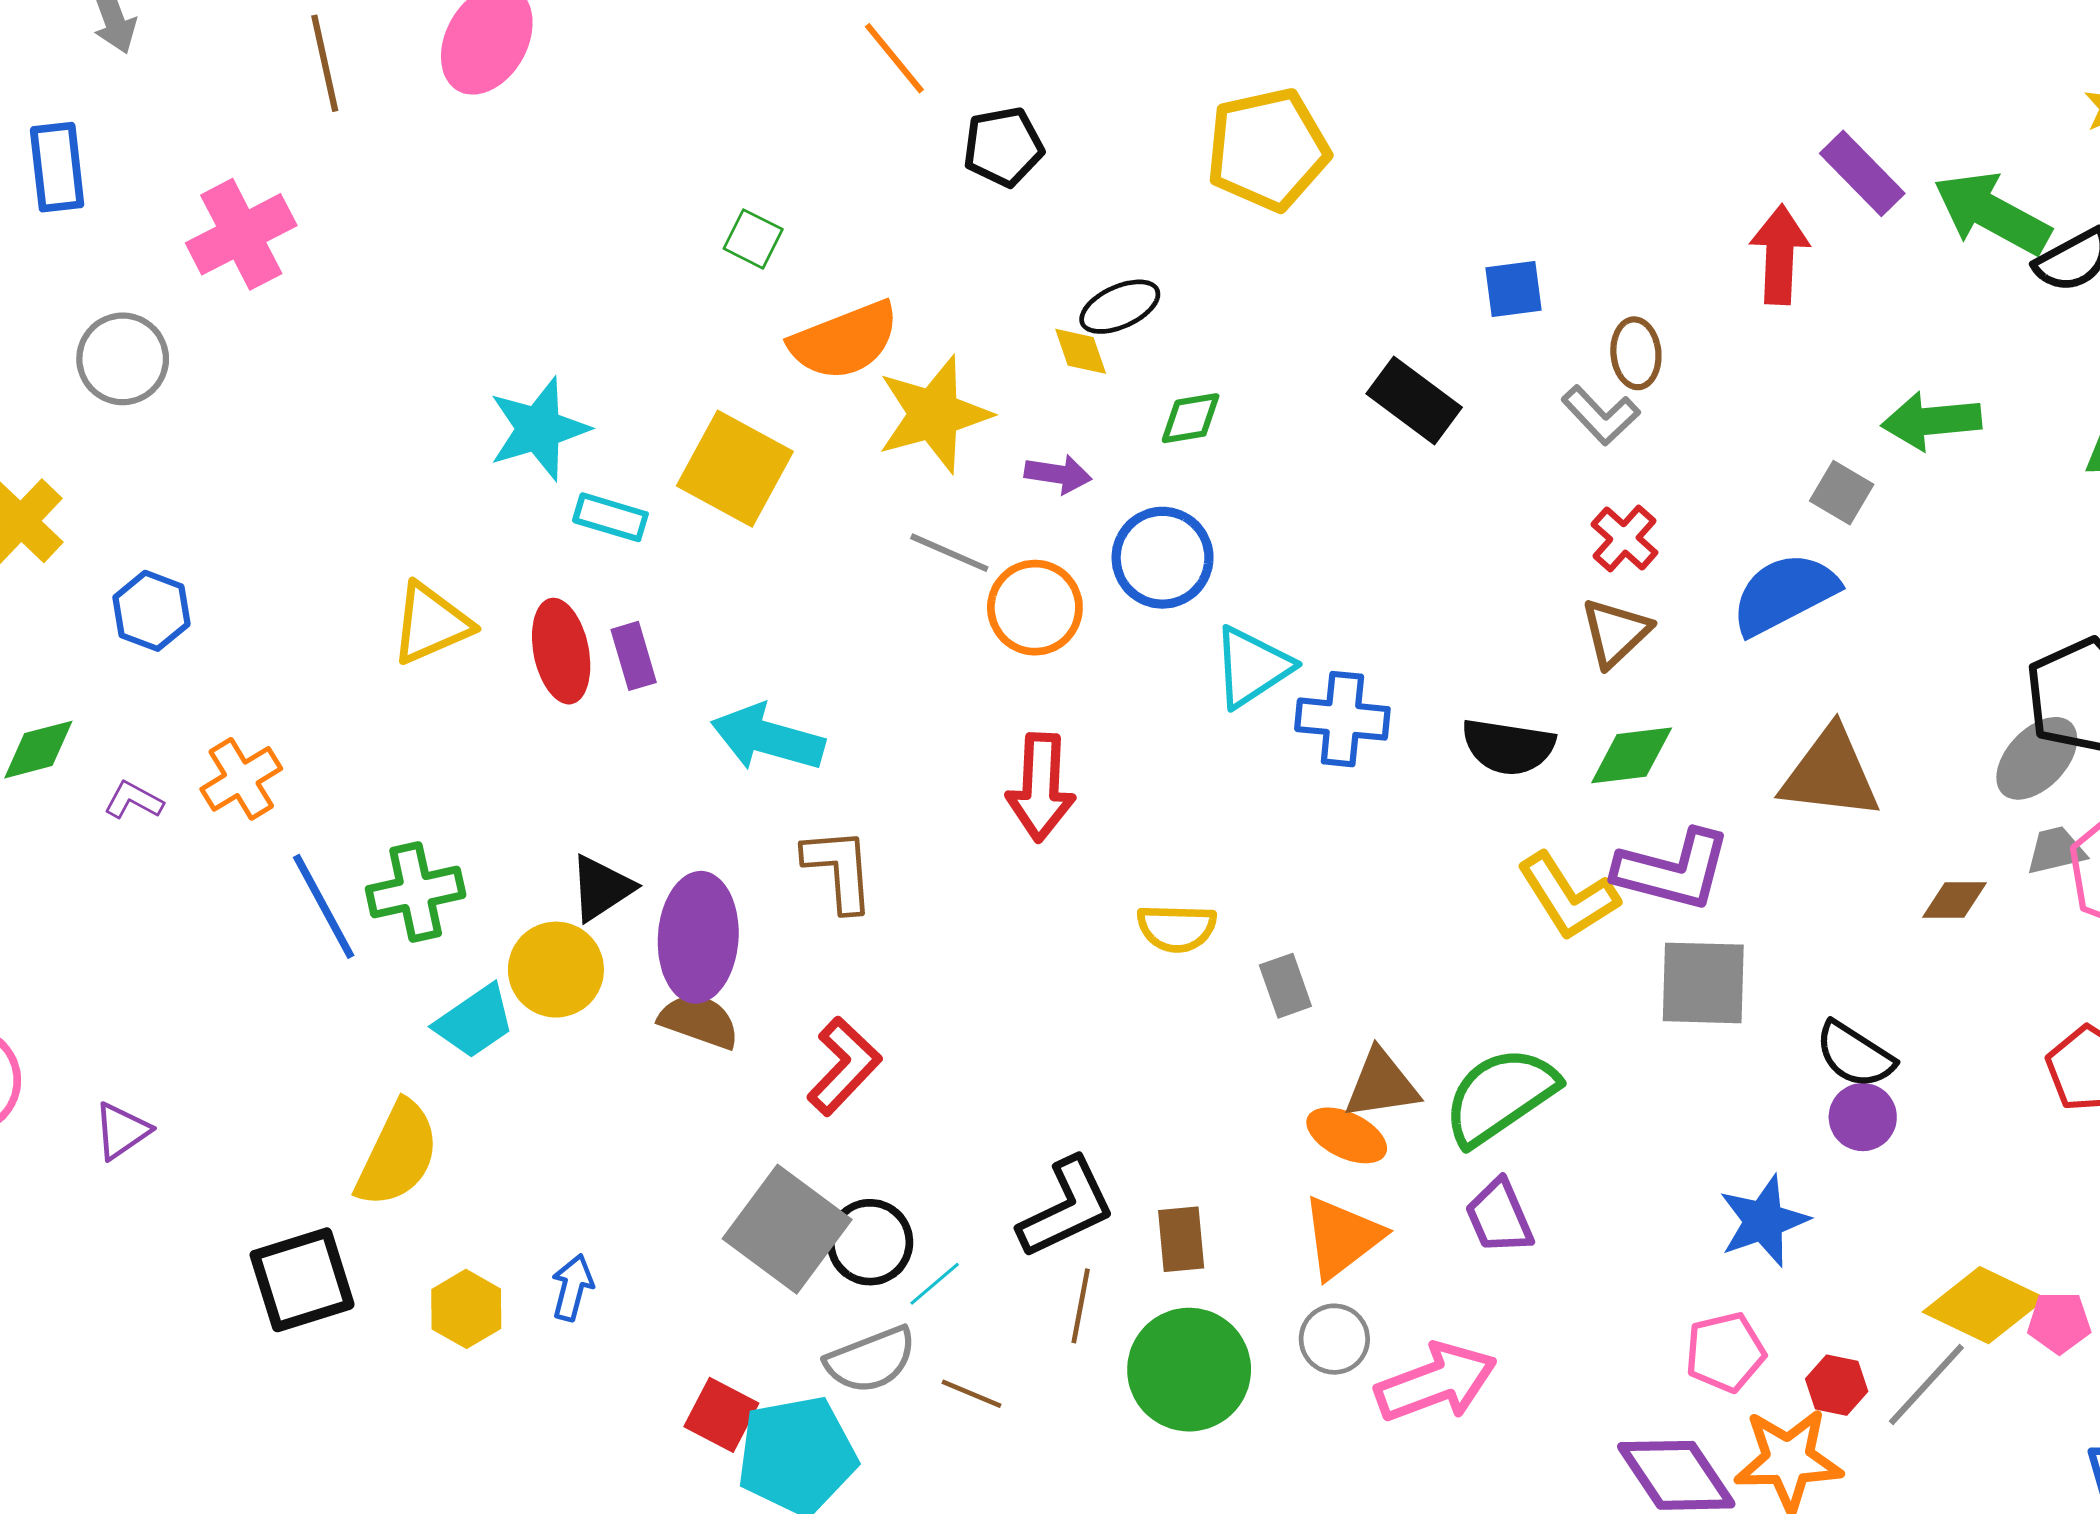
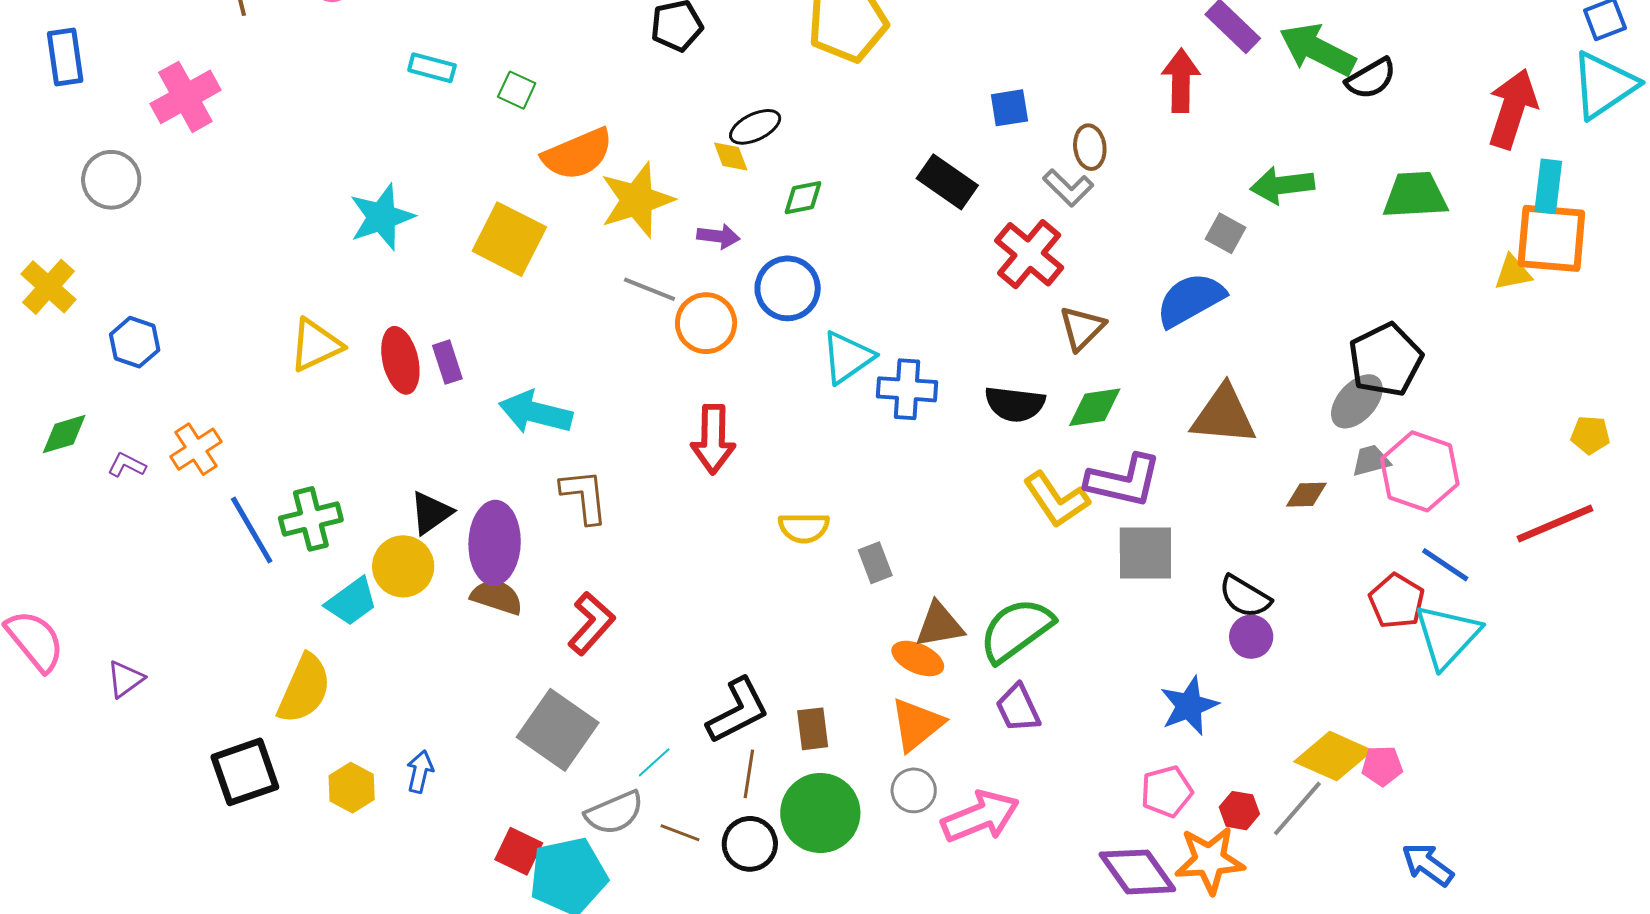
cyan rectangle: (611, 517) -> (432, 68), moved
red cross: (1624, 538) -> (1029, 254), moved, size x1.6
black circle: (870, 1242) -> (750, 844), moved

